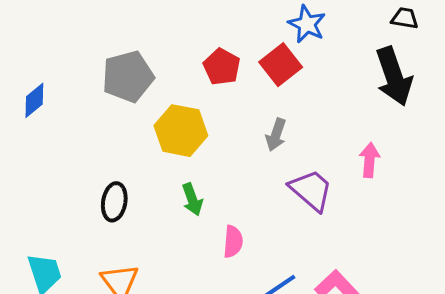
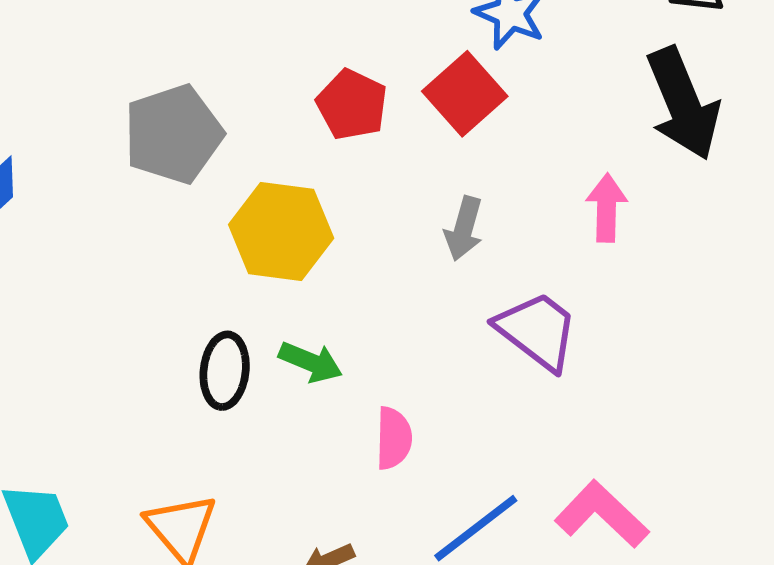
pink arrow: (369, 160) -> (607, 208), moved
green arrow: (192, 199) -> (311, 362), turned -44
black ellipse: (114, 202) -> (225, 371), moved

